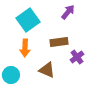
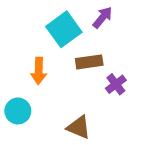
cyan square: (28, 20) -> (64, 29), moved
brown triangle: (47, 70) -> (79, 127), moved

